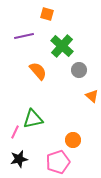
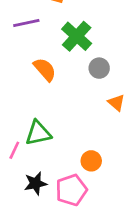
black star: (19, 159) -> (36, 183), moved

